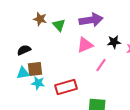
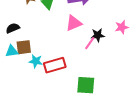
black star: (114, 42) -> (98, 35), moved
cyan star: (38, 83) -> (36, 61), moved

